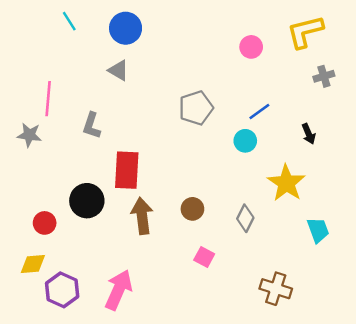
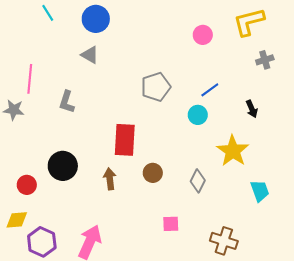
red rectangle: (127, 170) -> (125, 140), moved
brown arrow: (142, 216) -> (110, 179), size x0.7
pink square: (204, 257) -> (171, 224), moved, turned -30

